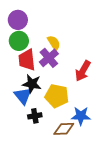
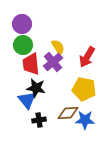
red arrow: (83, 71) -> (87, 57), moved
yellow pentagon: (57, 96) -> (84, 89), moved
brown diamond: (64, 129) -> (68, 113), moved

